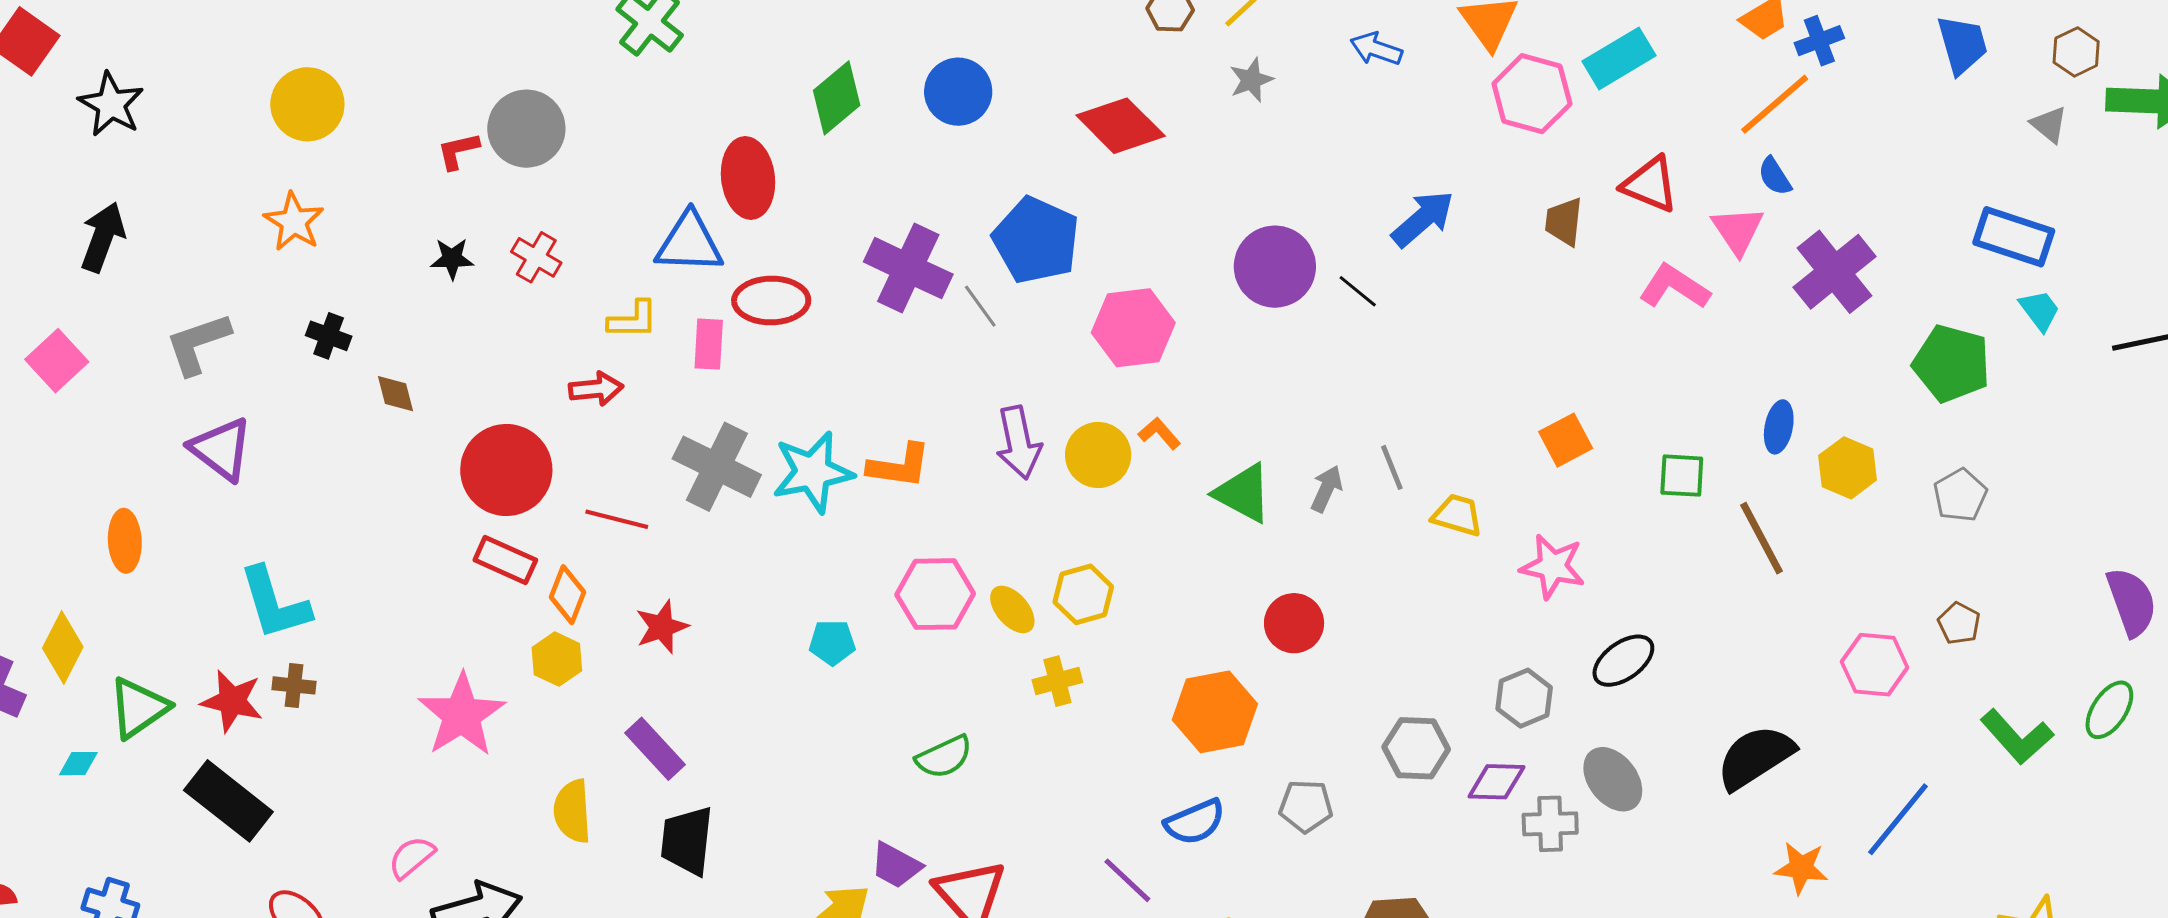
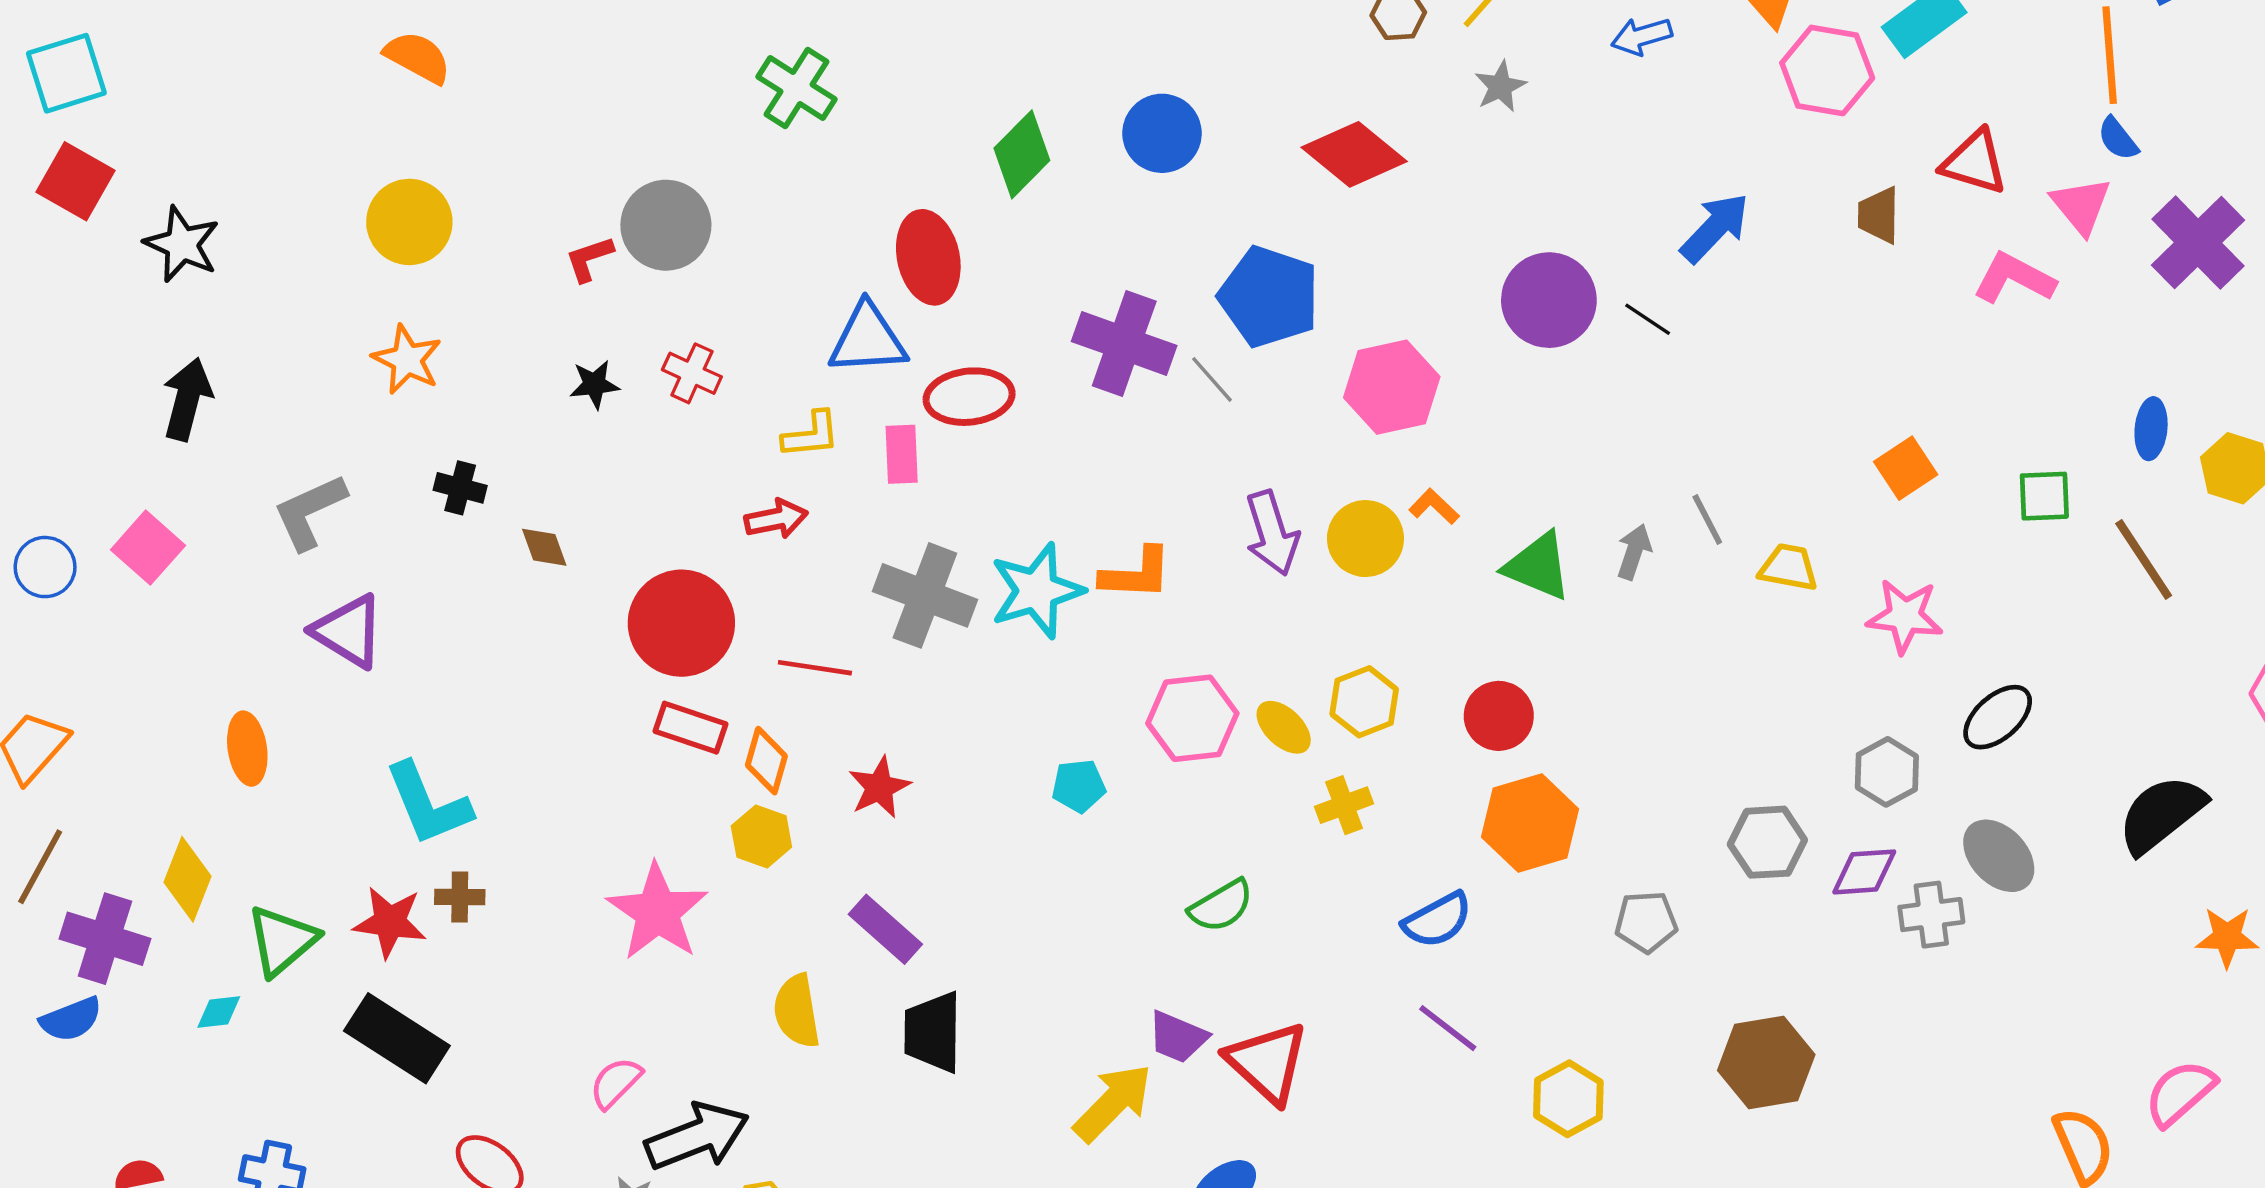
blue arrow: (1376, 49) -> (1642, 36), turned -30
orange line: (1775, 104) -> (2110, 55), turned -48
red circle: (1294, 623) -> (1499, 716), moved
blue semicircle: (1195, 822) -> (1437, 920), moved

